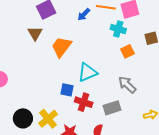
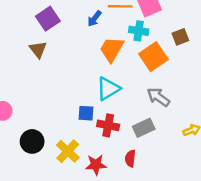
orange trapezoid: (61, 47) -> (112, 49), moved
orange square: (127, 51) -> (153, 57), size x1.6
black circle: (23, 118) -> (32, 141), moved

